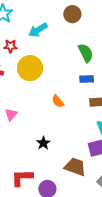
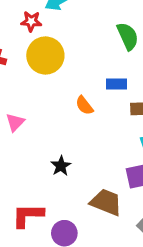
red star: (11, 46) -> (31, 21), moved
blue rectangle: (87, 79) -> (117, 84), moved

